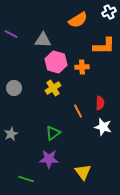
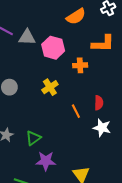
gray triangle: (43, 40) -> (27, 37), moved
pink hexagon: (56, 62) -> (53, 48), moved
green triangle: (53, 133) -> (33, 138), moved

